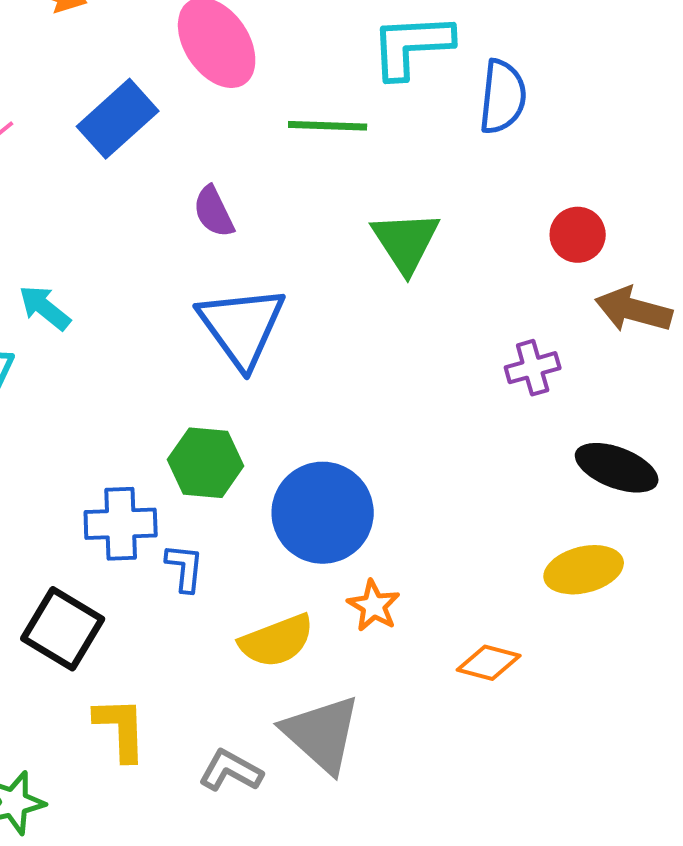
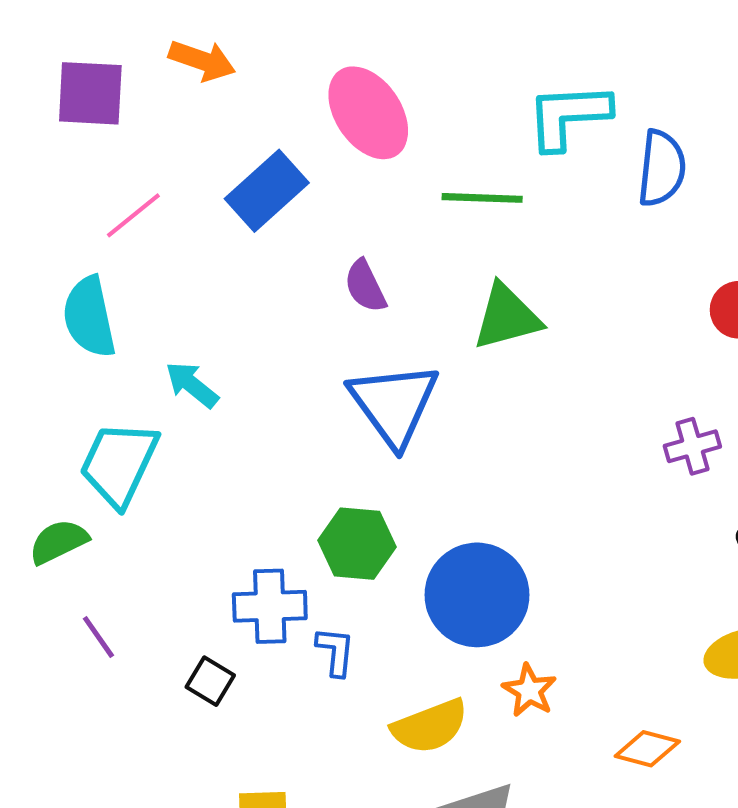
green triangle: (406, 242) -> (507, 317), moved, turned 48
black square: (63, 629) -> (210, 681), moved, size x0.6

